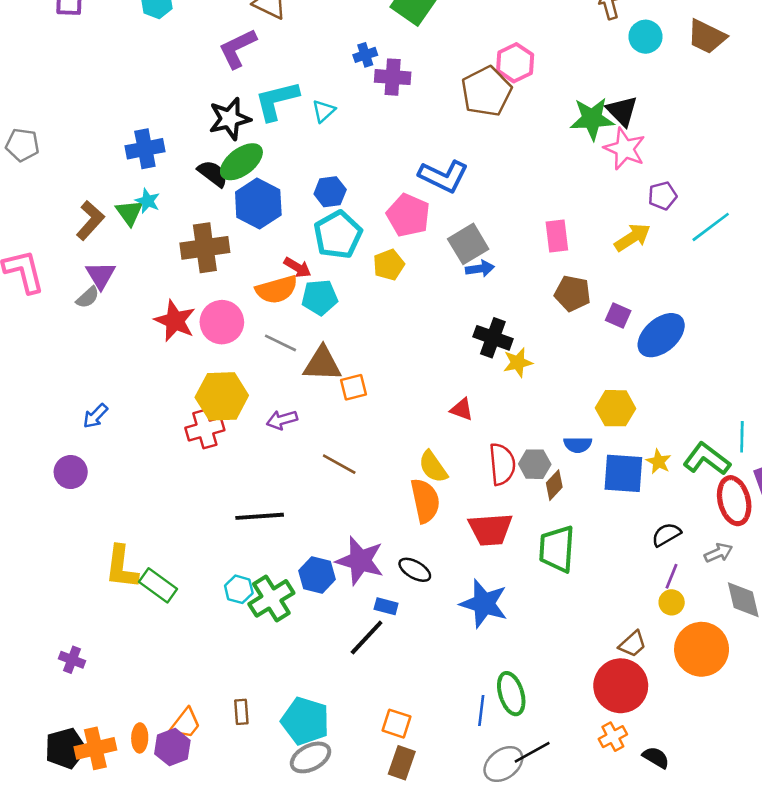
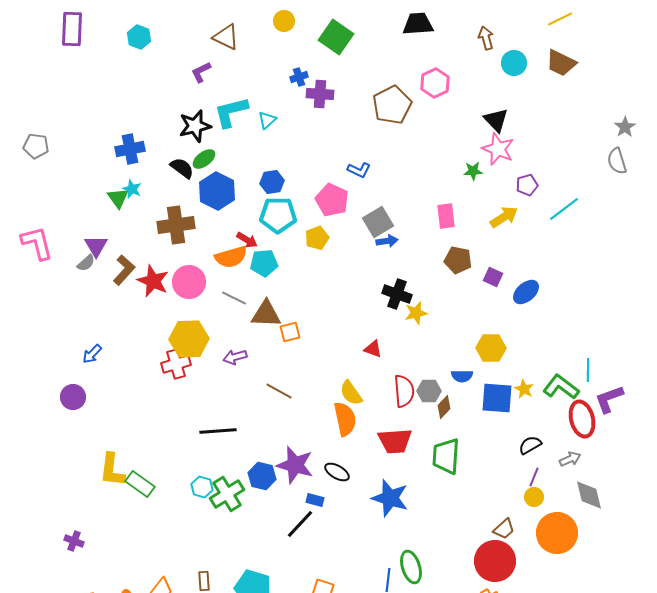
purple L-shape: (237, 48) -> (201, 72), size x0.7
pink hexagon: (515, 63) -> (435, 83), moved
green star: (592, 119) -> (473, 171), moved, size x0.6
green ellipse: (241, 162) -> (204, 159), size x0.7
blue L-shape: (443, 176) -> (359, 170), size x0.6
brown L-shape: (90, 220) -> (124, 270), moved
cyan pentagon: (338, 235) -> (278, 215), turned 30
blue ellipse: (661, 335) -> (526, 292), size x0.7

